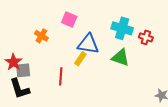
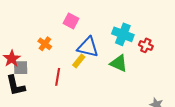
orange cross: (41, 36) -> (45, 44), moved

